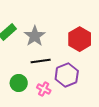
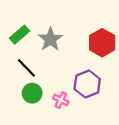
black line: (41, 61) -> (26, 68), moved, turned 54

